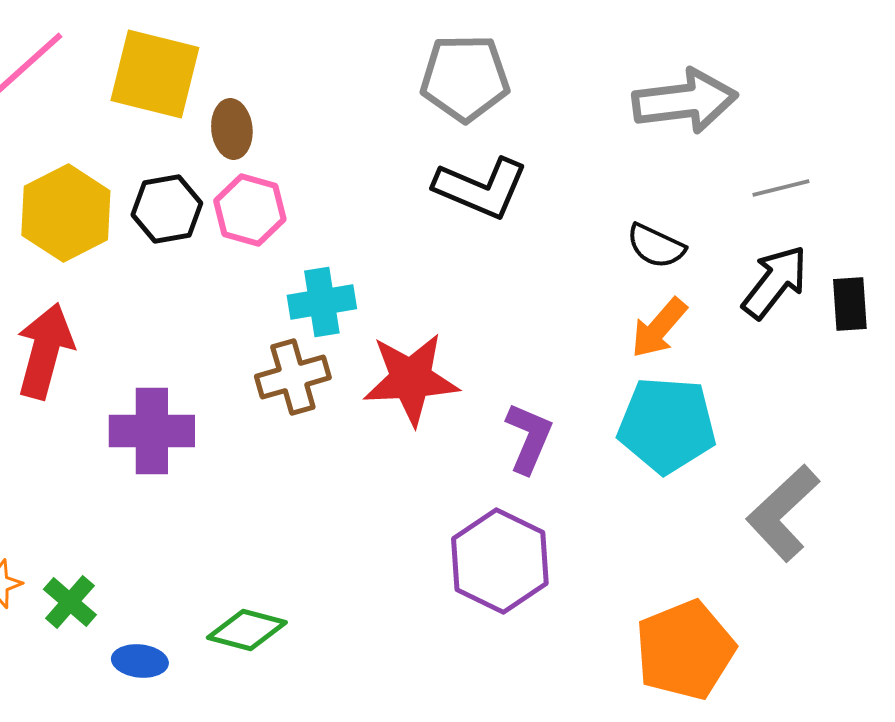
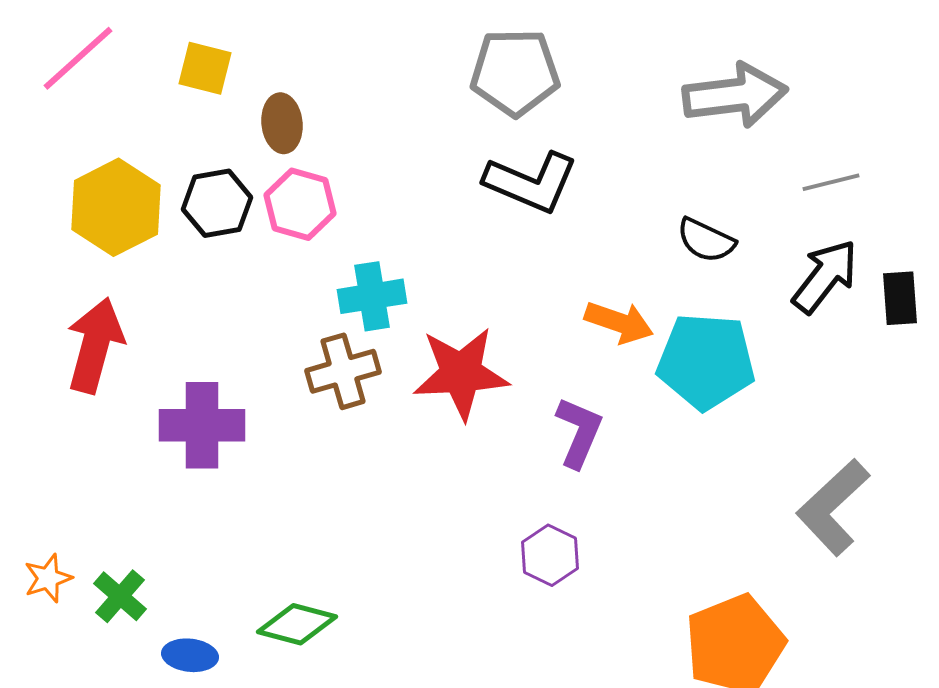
yellow square: (155, 74) -> (205, 68), size x0.6
orange arrow: (659, 328) -> (619, 322), moved, turned -112
cyan pentagon: (667, 425) -> (706, 361), moved
purple hexagon: (500, 561) -> (550, 555), size x0.6

